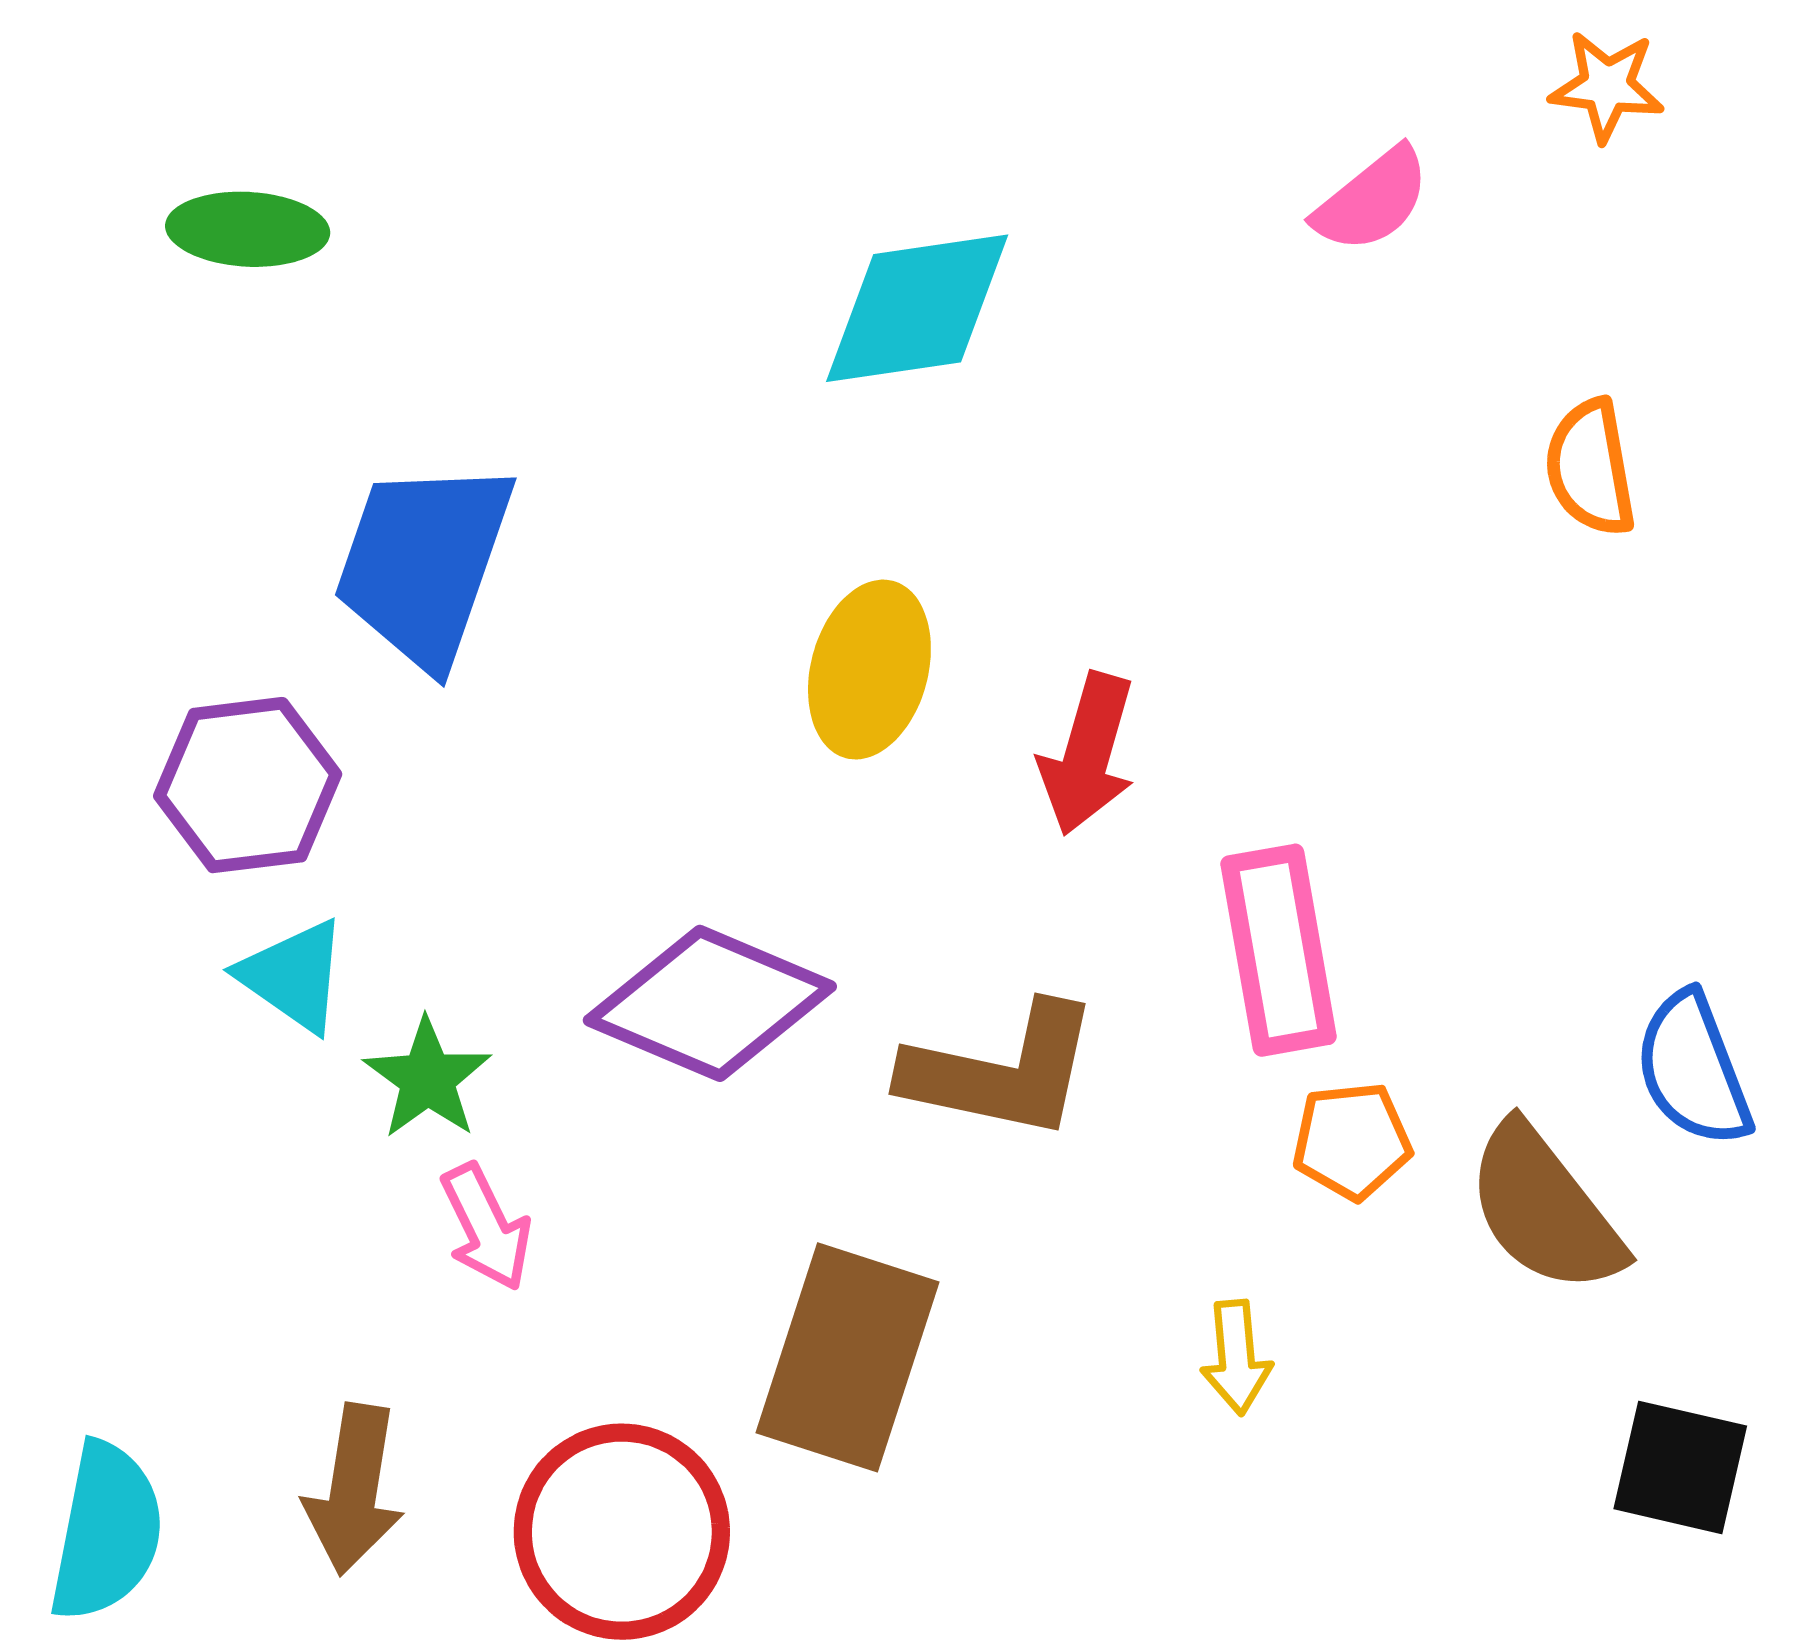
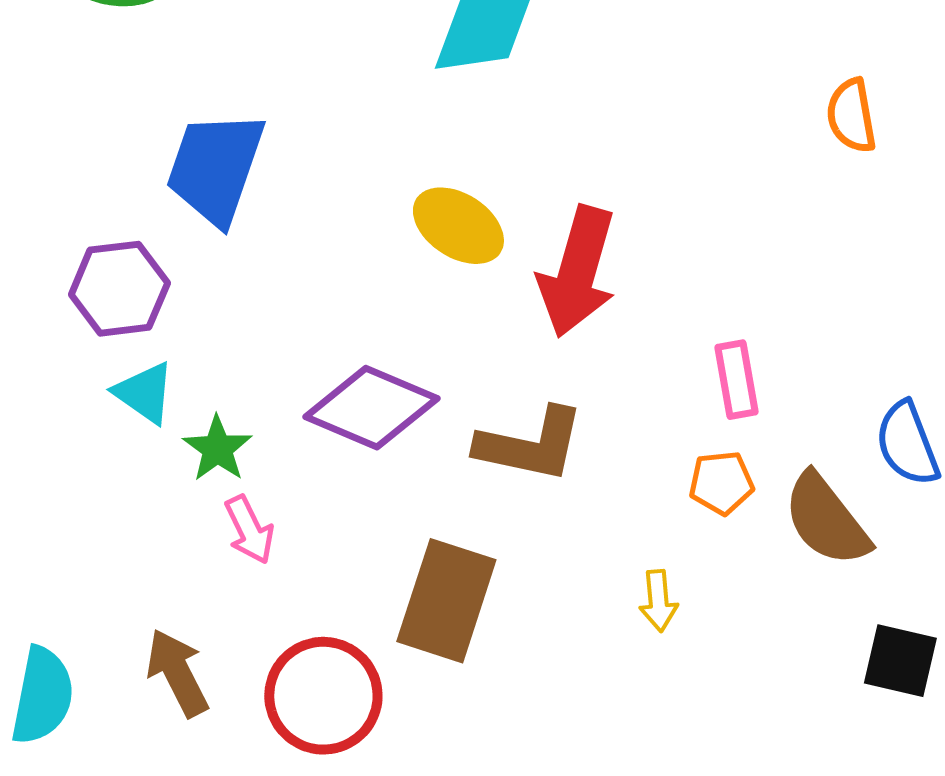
yellow ellipse: (869, 670) -> (458, 226), turned -72
red arrow: (1088, 754) -> (577, 272), size x1.5
pink rectangle: (1279, 950) -> (736, 380), moved, size x0.7
brown arrow: (354, 1489) -> (177, 673), turned 144

